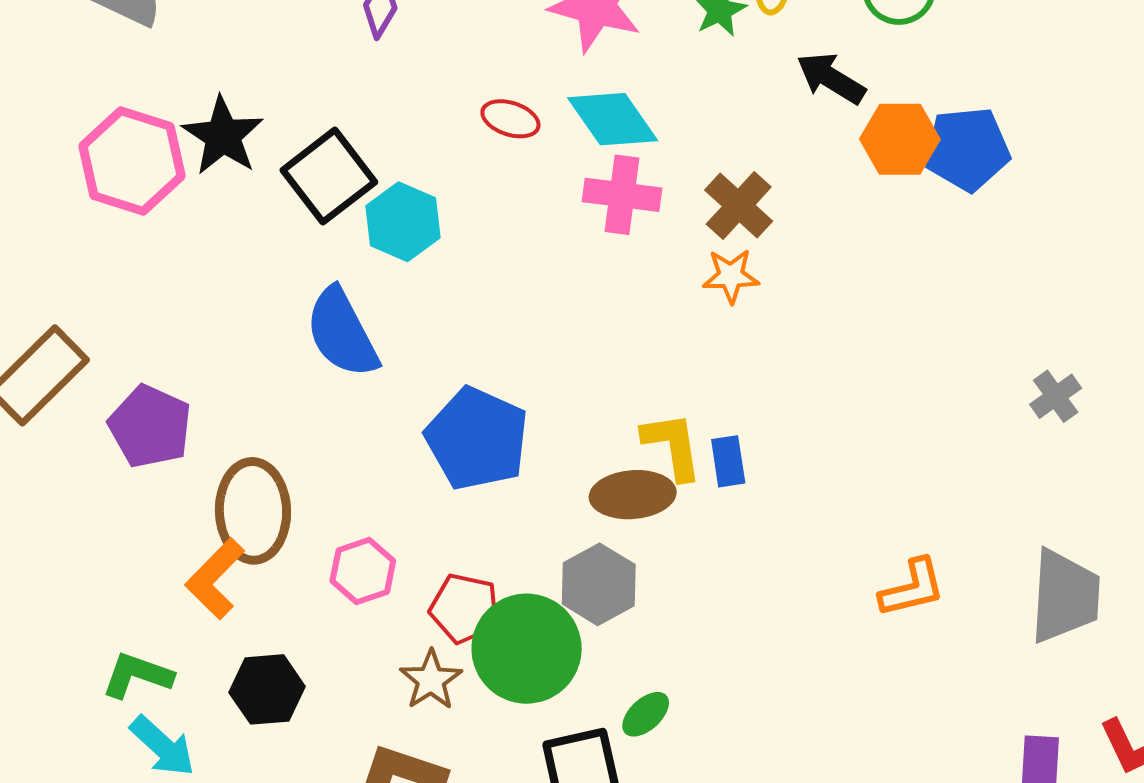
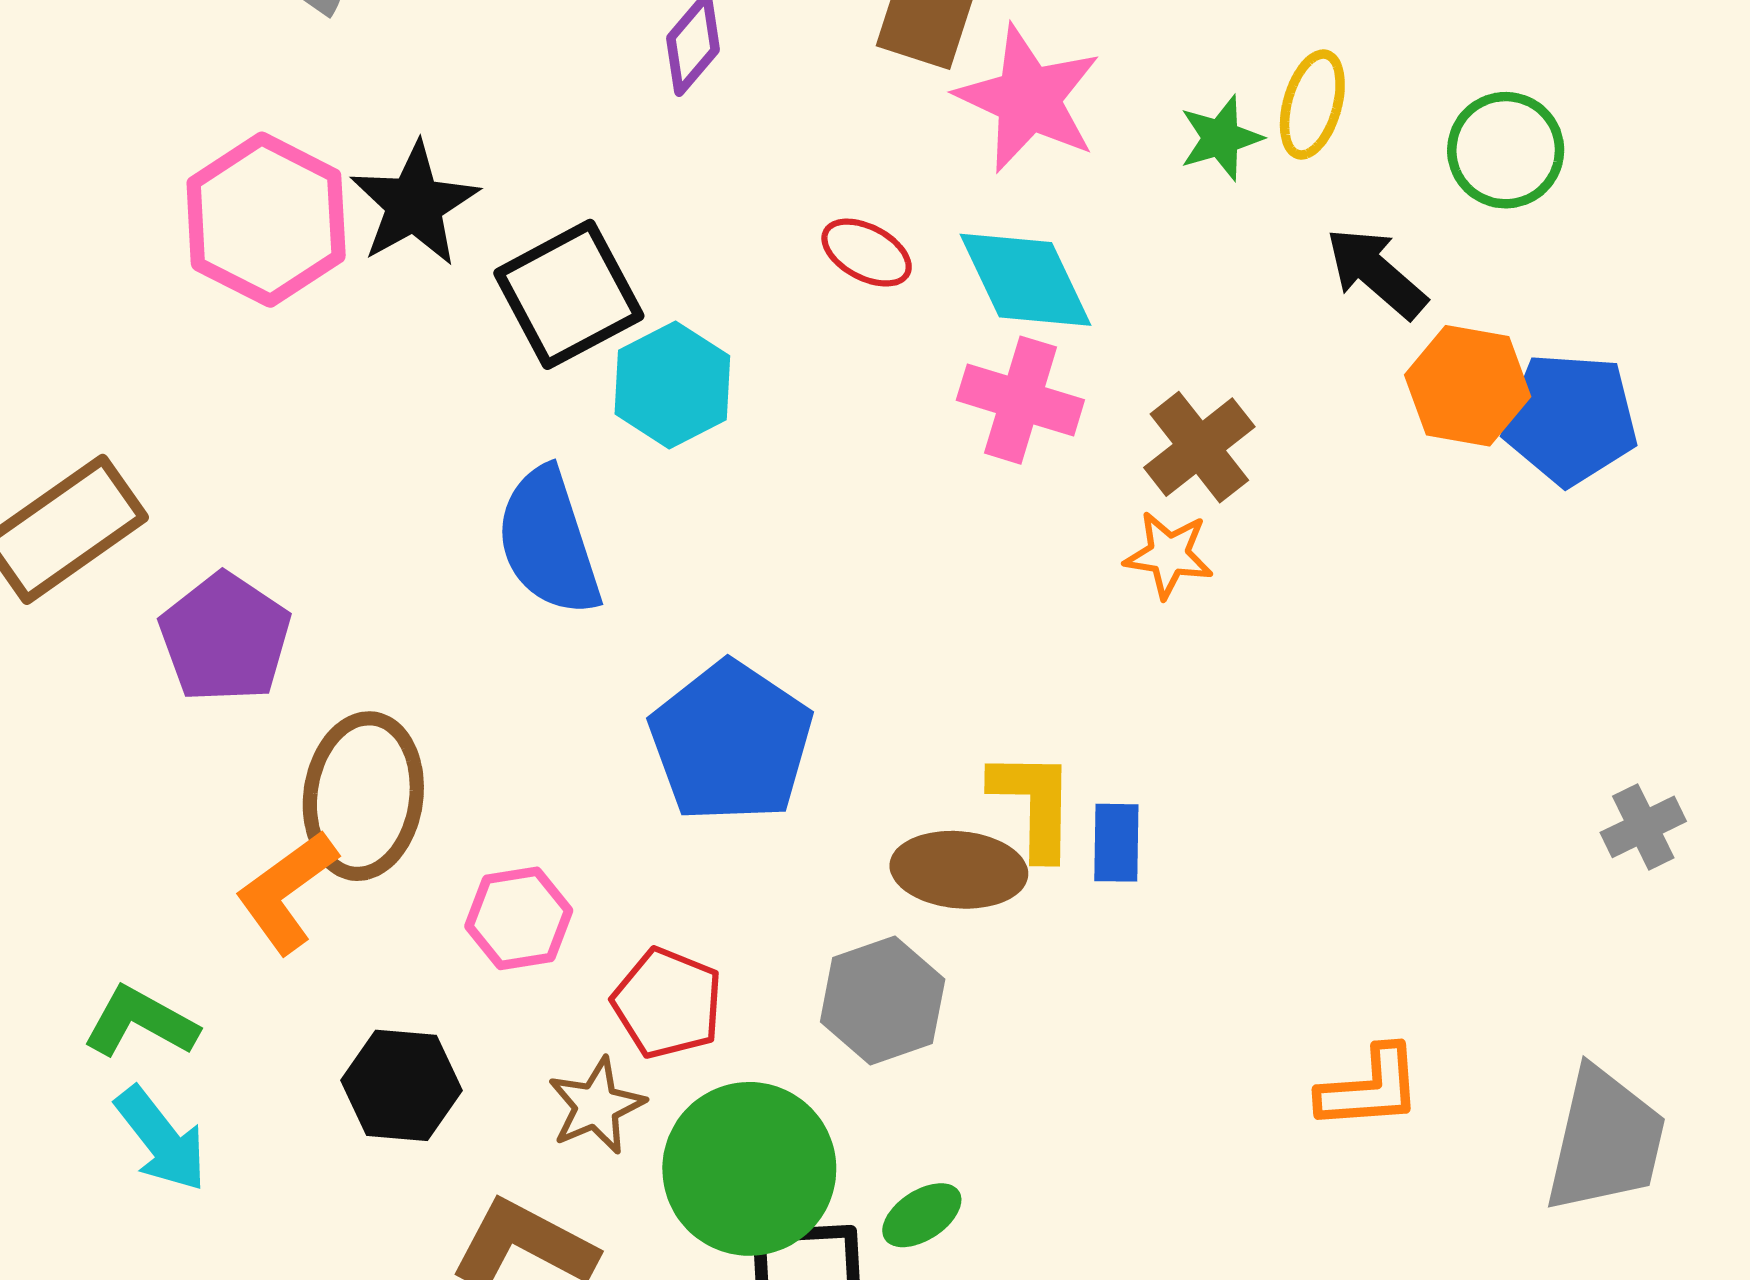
green circle: (527, 649) -> (749, 1169), moved
black hexagon: (267, 689) -> (402, 1085), moved

